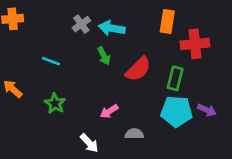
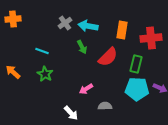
orange rectangle: (167, 22) -> (122, 30), moved
green star: (55, 103) -> (45, 74), moved

